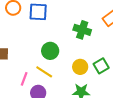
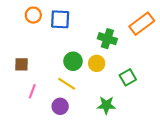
yellow circle: (80, 67) -> (97, 63), moved
pink line: (24, 79) -> (32, 91), moved

